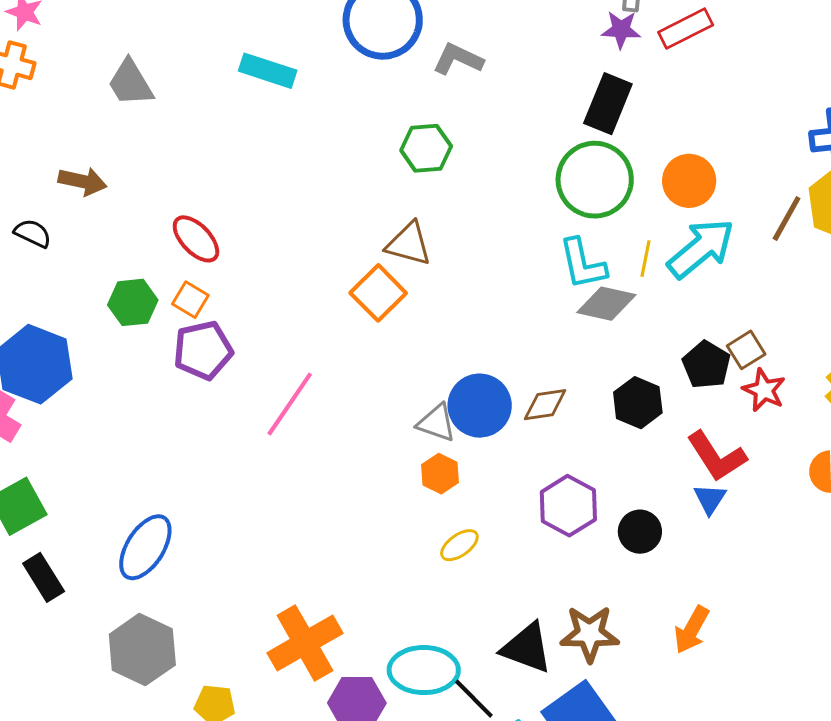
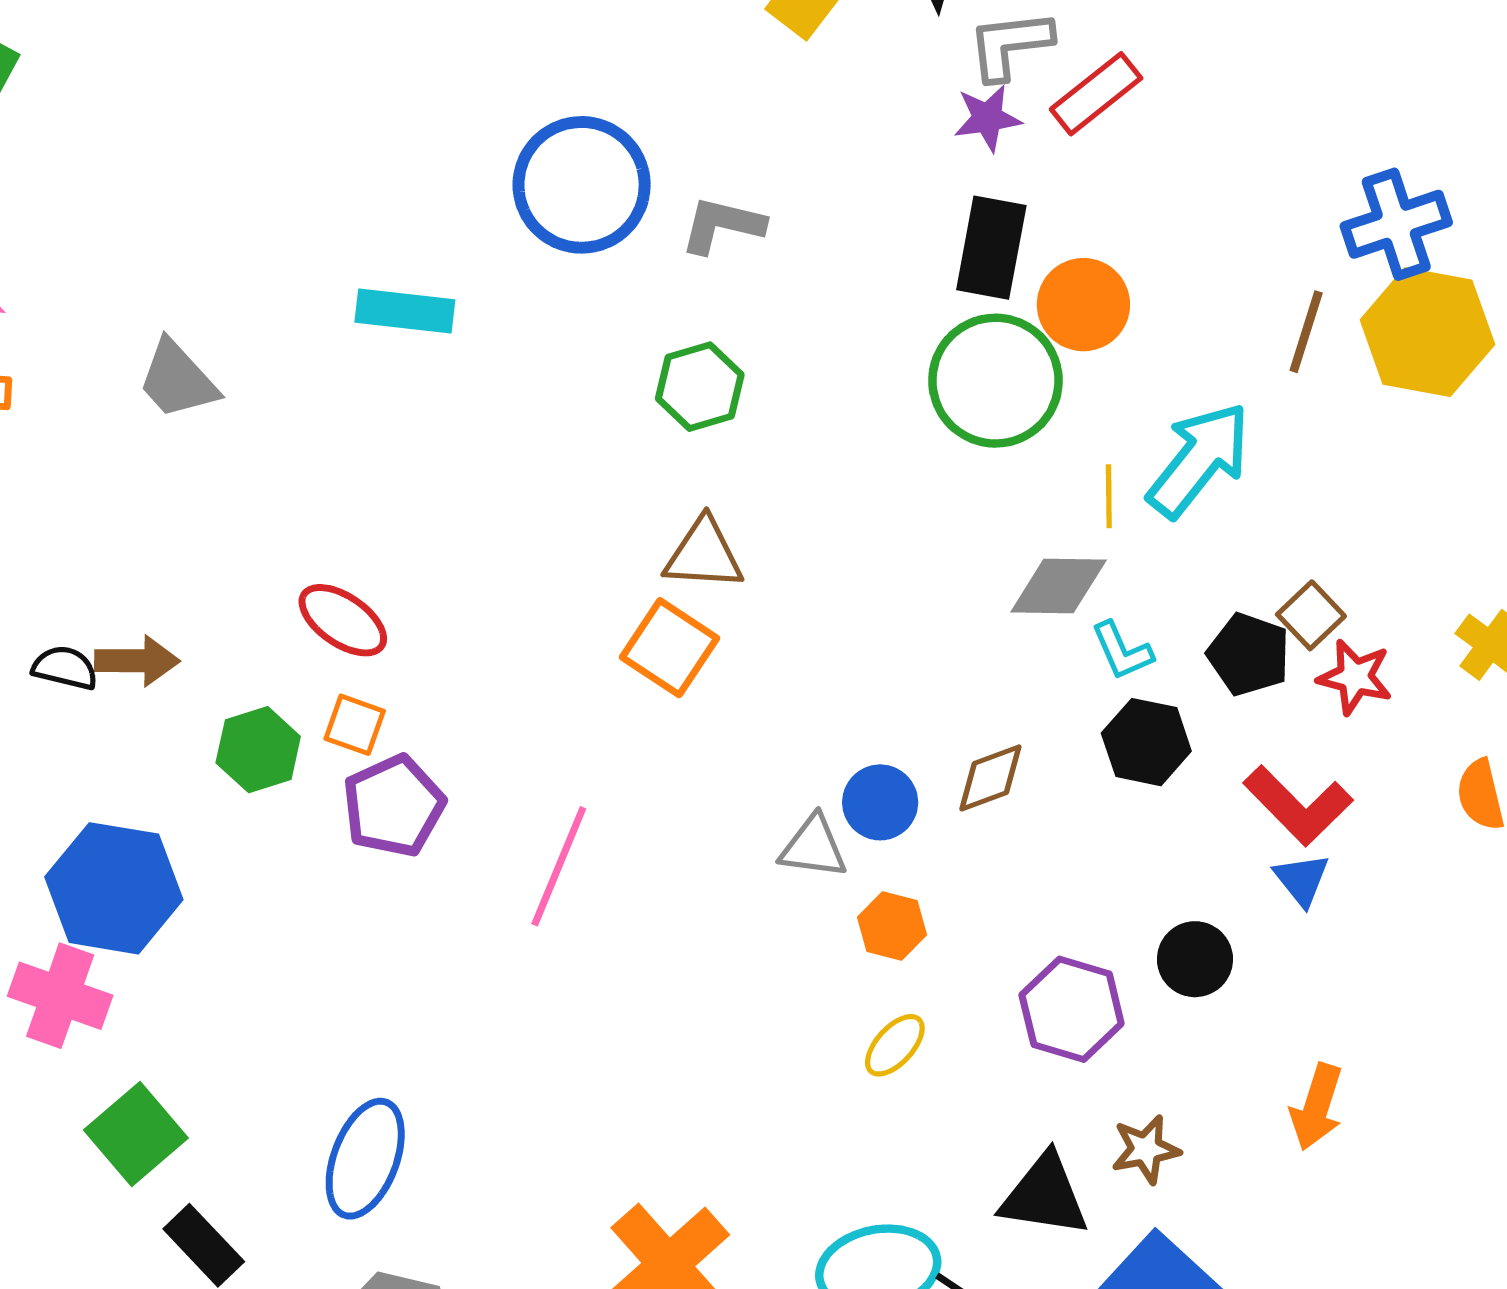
brown arrow: (83, 181) -> (137, 661), moved
orange circle: (689, 181) -> (1083, 305), moved
brown line: (787, 219) -> (1306, 332), moved
cyan L-shape: (583, 264) -> (1122, 651), moved, size x0.7
blue circle: (480, 406) -> (880, 802), size x0.7
orange hexagon: (440, 474) -> (892, 926), moved
purple hexagon: (568, 506) -> (1072, 1009), moved
brown star: (590, 634) -> (1146, 1149), size x0.7

